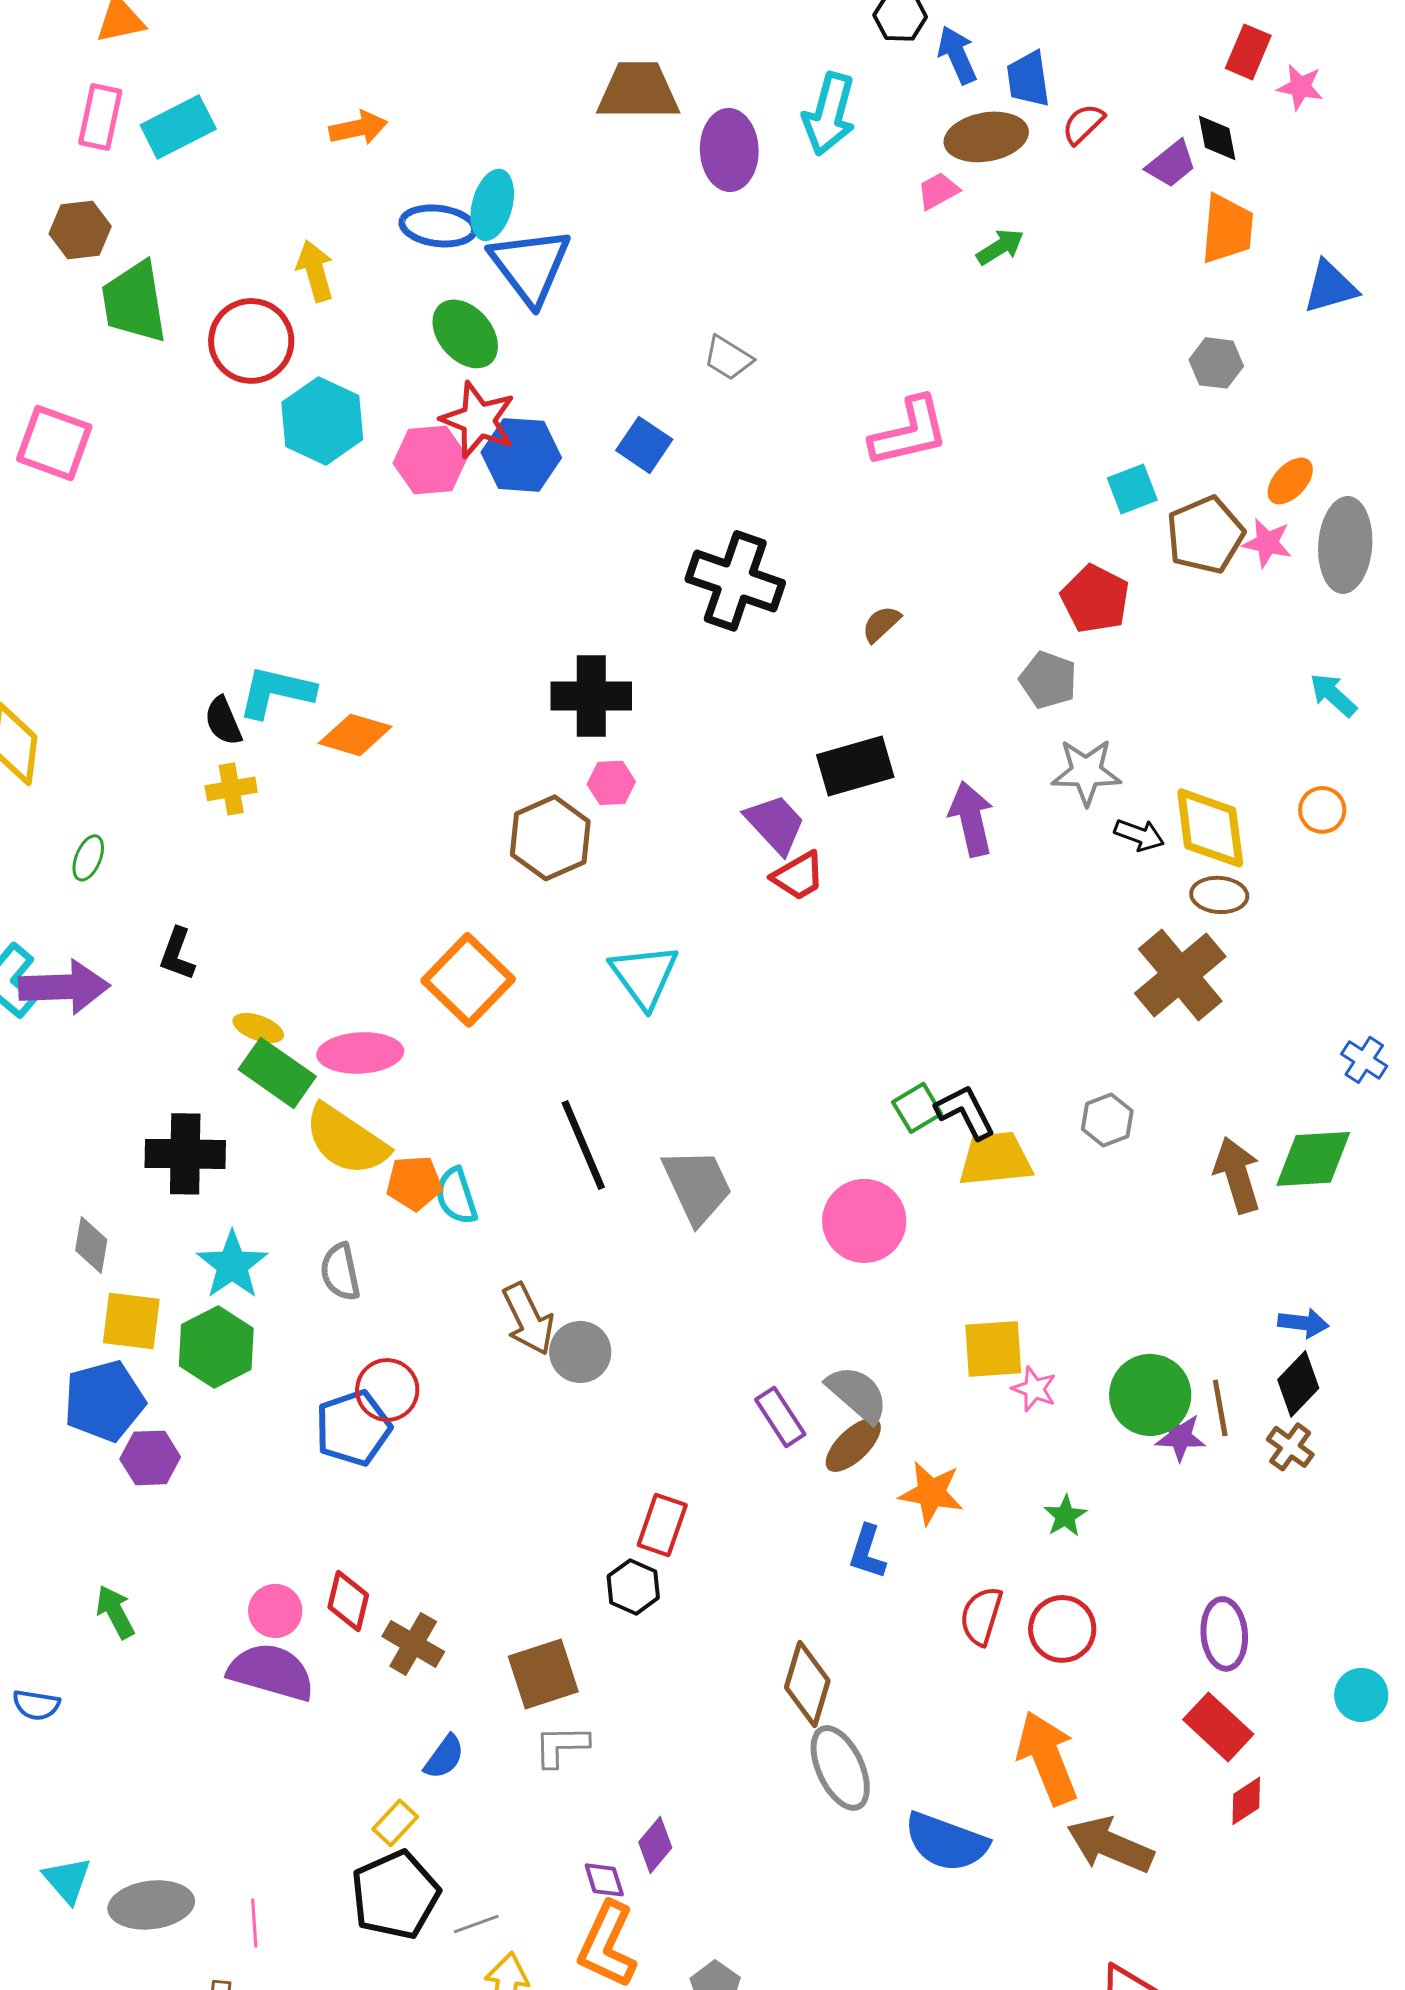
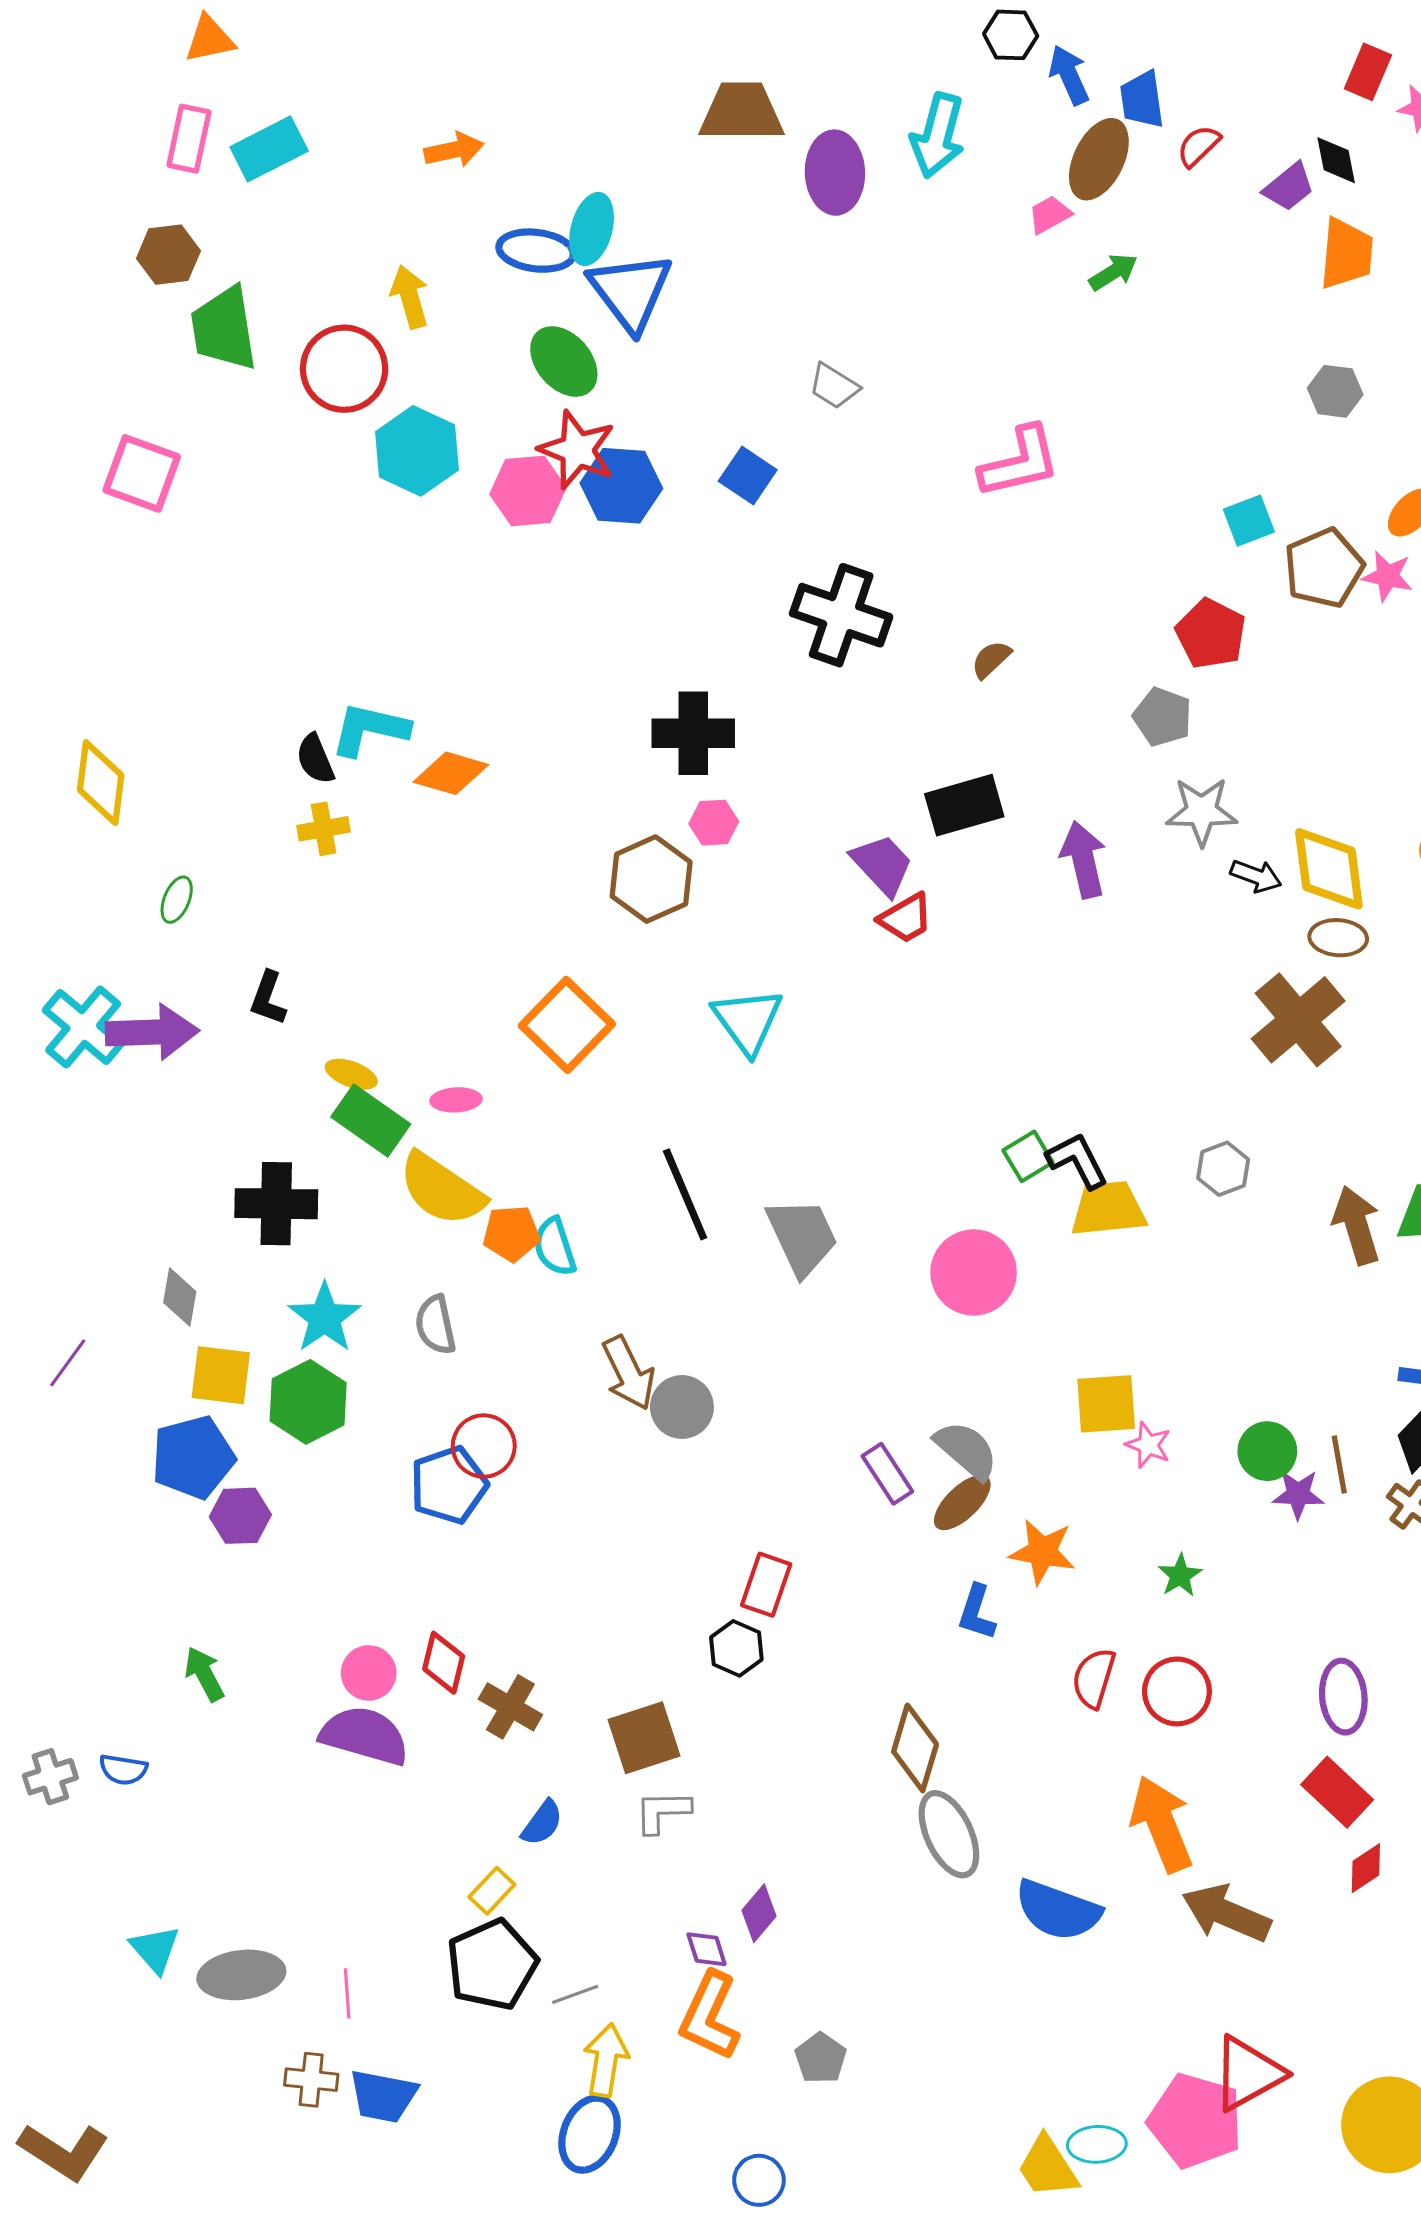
brown ellipse: (986, 137) -> (1099, 159), turned -54
pink ellipse: (360, 1053) -> (456, 1100), size x0.6
green circle: (1150, 1395) -> (1267, 1451), size x0.7

